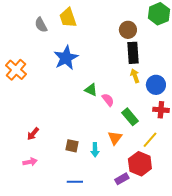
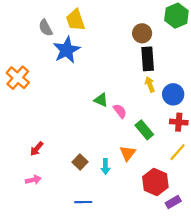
blue star: (66, 58) -> (67, 50), moved
yellow line: (150, 140) -> (178, 152), moved
brown square: (72, 146) -> (80, 162), turned 32
purple rectangle: (122, 179) -> (173, 202), moved

